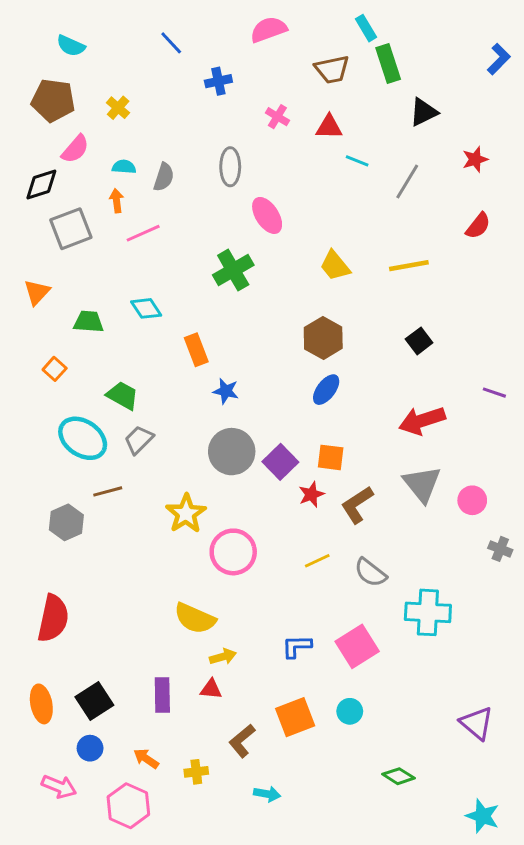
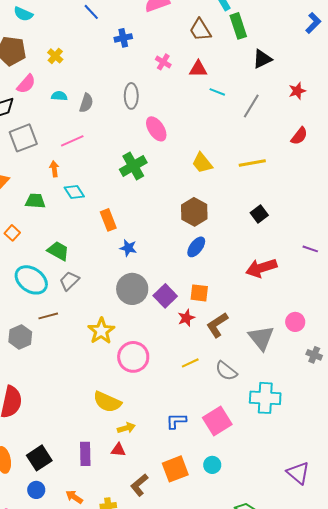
brown trapezoid: (332, 69) -> (200, 30), turned 70
orange arrow: (117, 201) -> (54, 169), moved
gray triangle: (422, 484) -> (261, 338), moved

